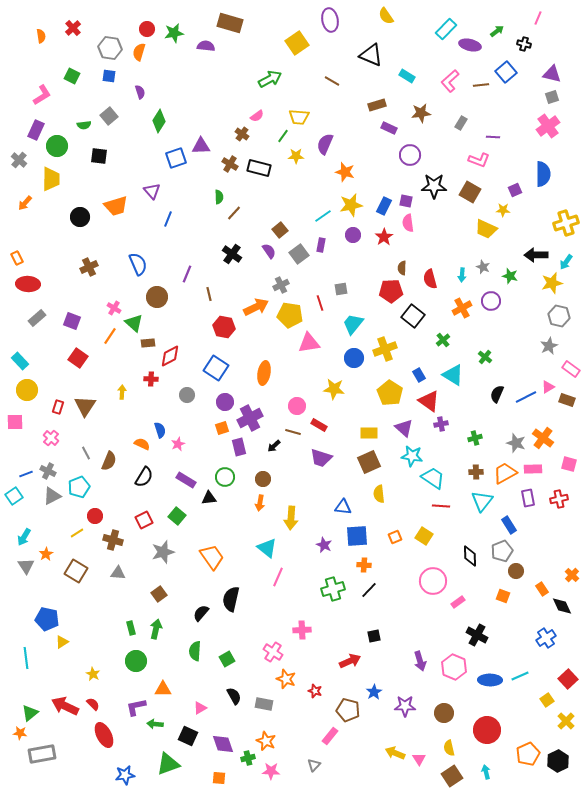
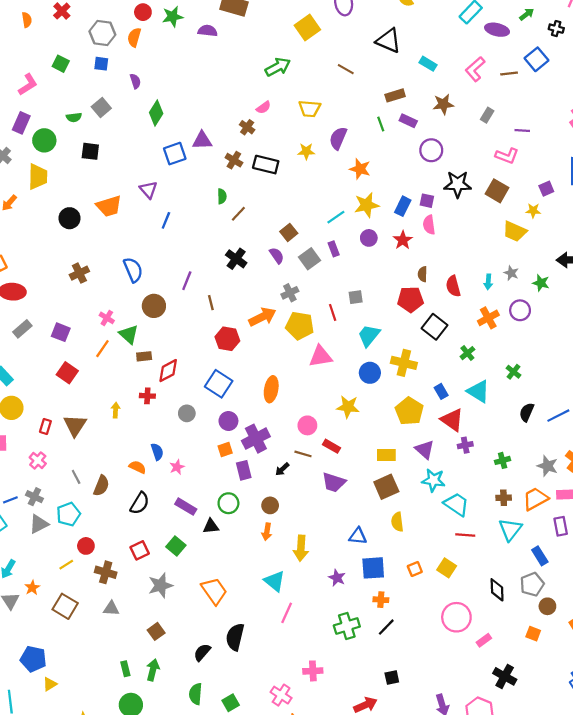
green line: (283, 136) -> (381, 124), moved, turned -56
purple rectangle: (321, 245) -> (334, 249), turned -32
yellow cross: (385, 349) -> (404, 363), turned 35

